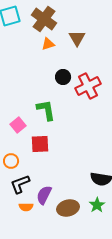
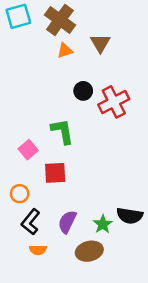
black L-shape: (20, 184) -> (31, 222), turned -30
purple semicircle: (44, 195) -> (67, 222), moved
green star: (97, 205) -> (103, 224), moved

